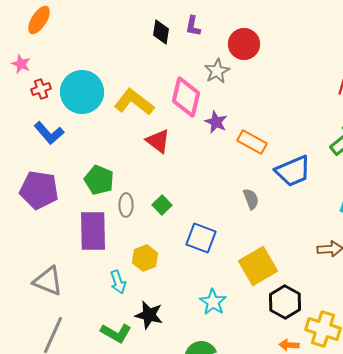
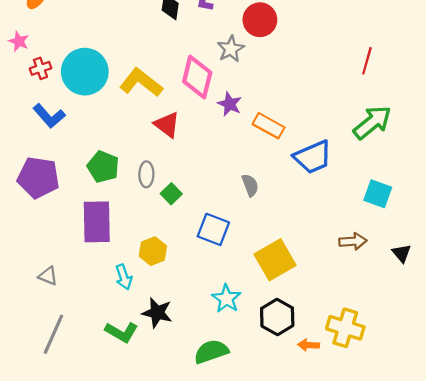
gray semicircle: (251, 199) -> (250, 185), moved
gray ellipse: (126, 205) -> (146, 174), moved
gray triangle: (48, 281) -> (48, 276), size x0.6
black hexagon: (285, 302) -> (277, 317), moved

